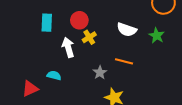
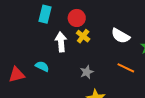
yellow cross: (89, 37) -> (83, 36), turned -32
orange line: (124, 61) -> (126, 68), moved

